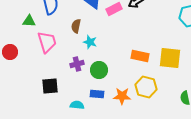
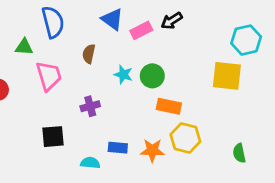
cyan star: (90, 42) -> (123, 75), moved
orange rectangle: (140, 56) -> (169, 106), moved
yellow square: (170, 58) -> (227, 76), moved
green circle: (99, 70) -> (152, 76), moved

